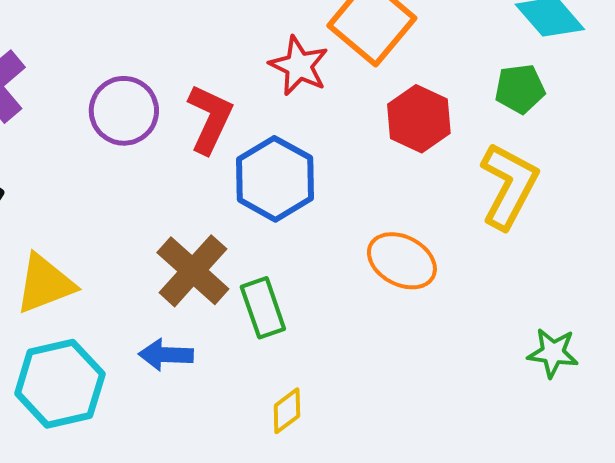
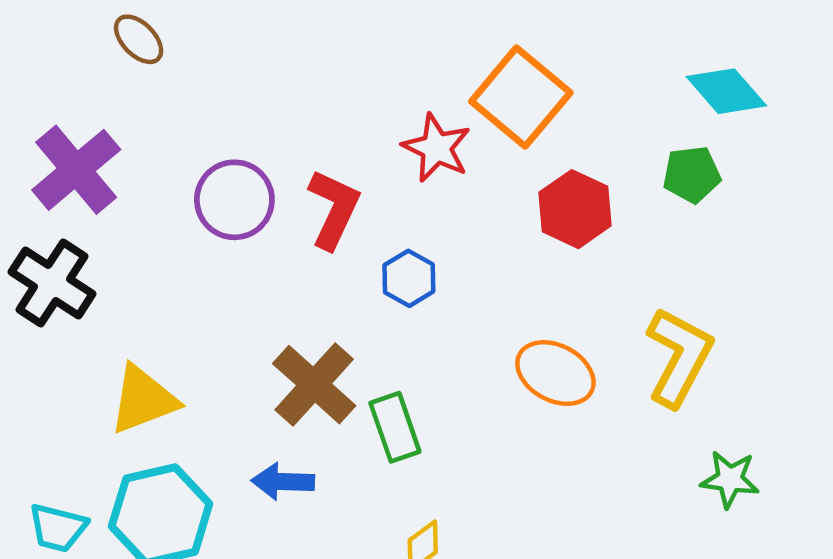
blue hexagon: (275, 179) -> (409, 278), size x0.6
yellow L-shape: (509, 186) -> (679, 357), moved

